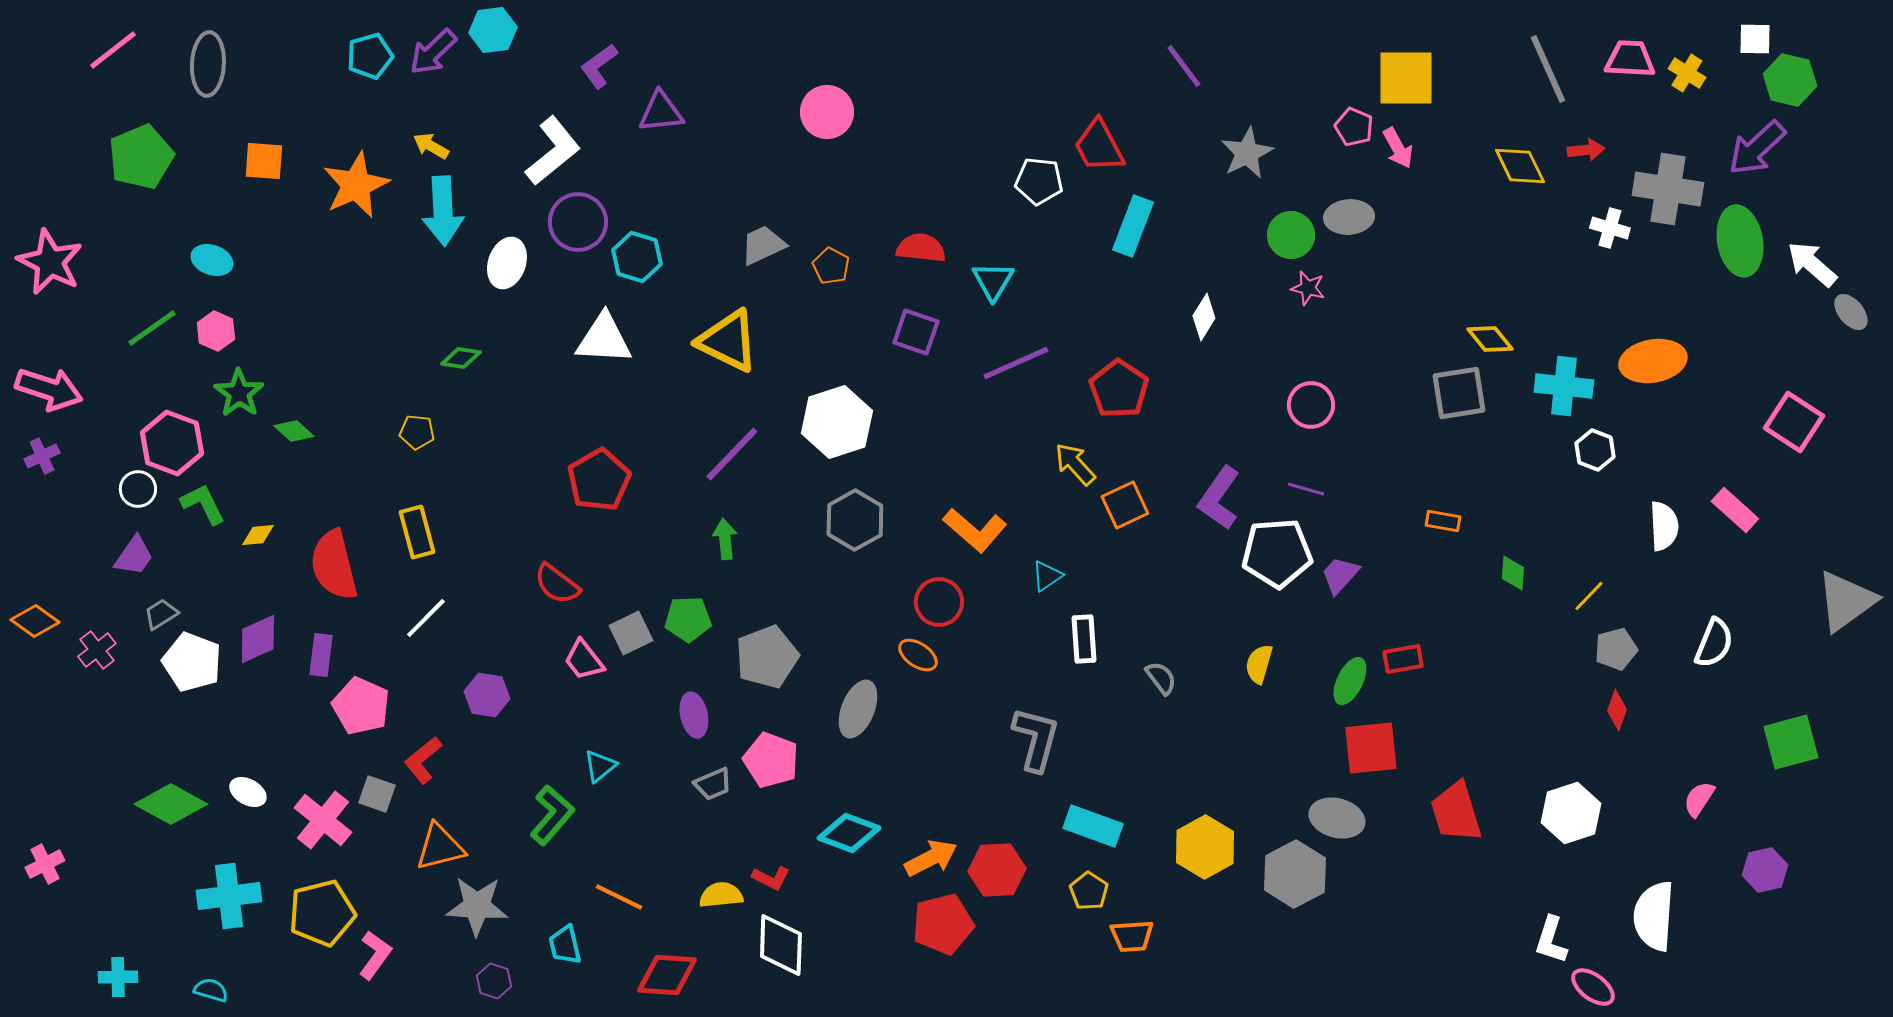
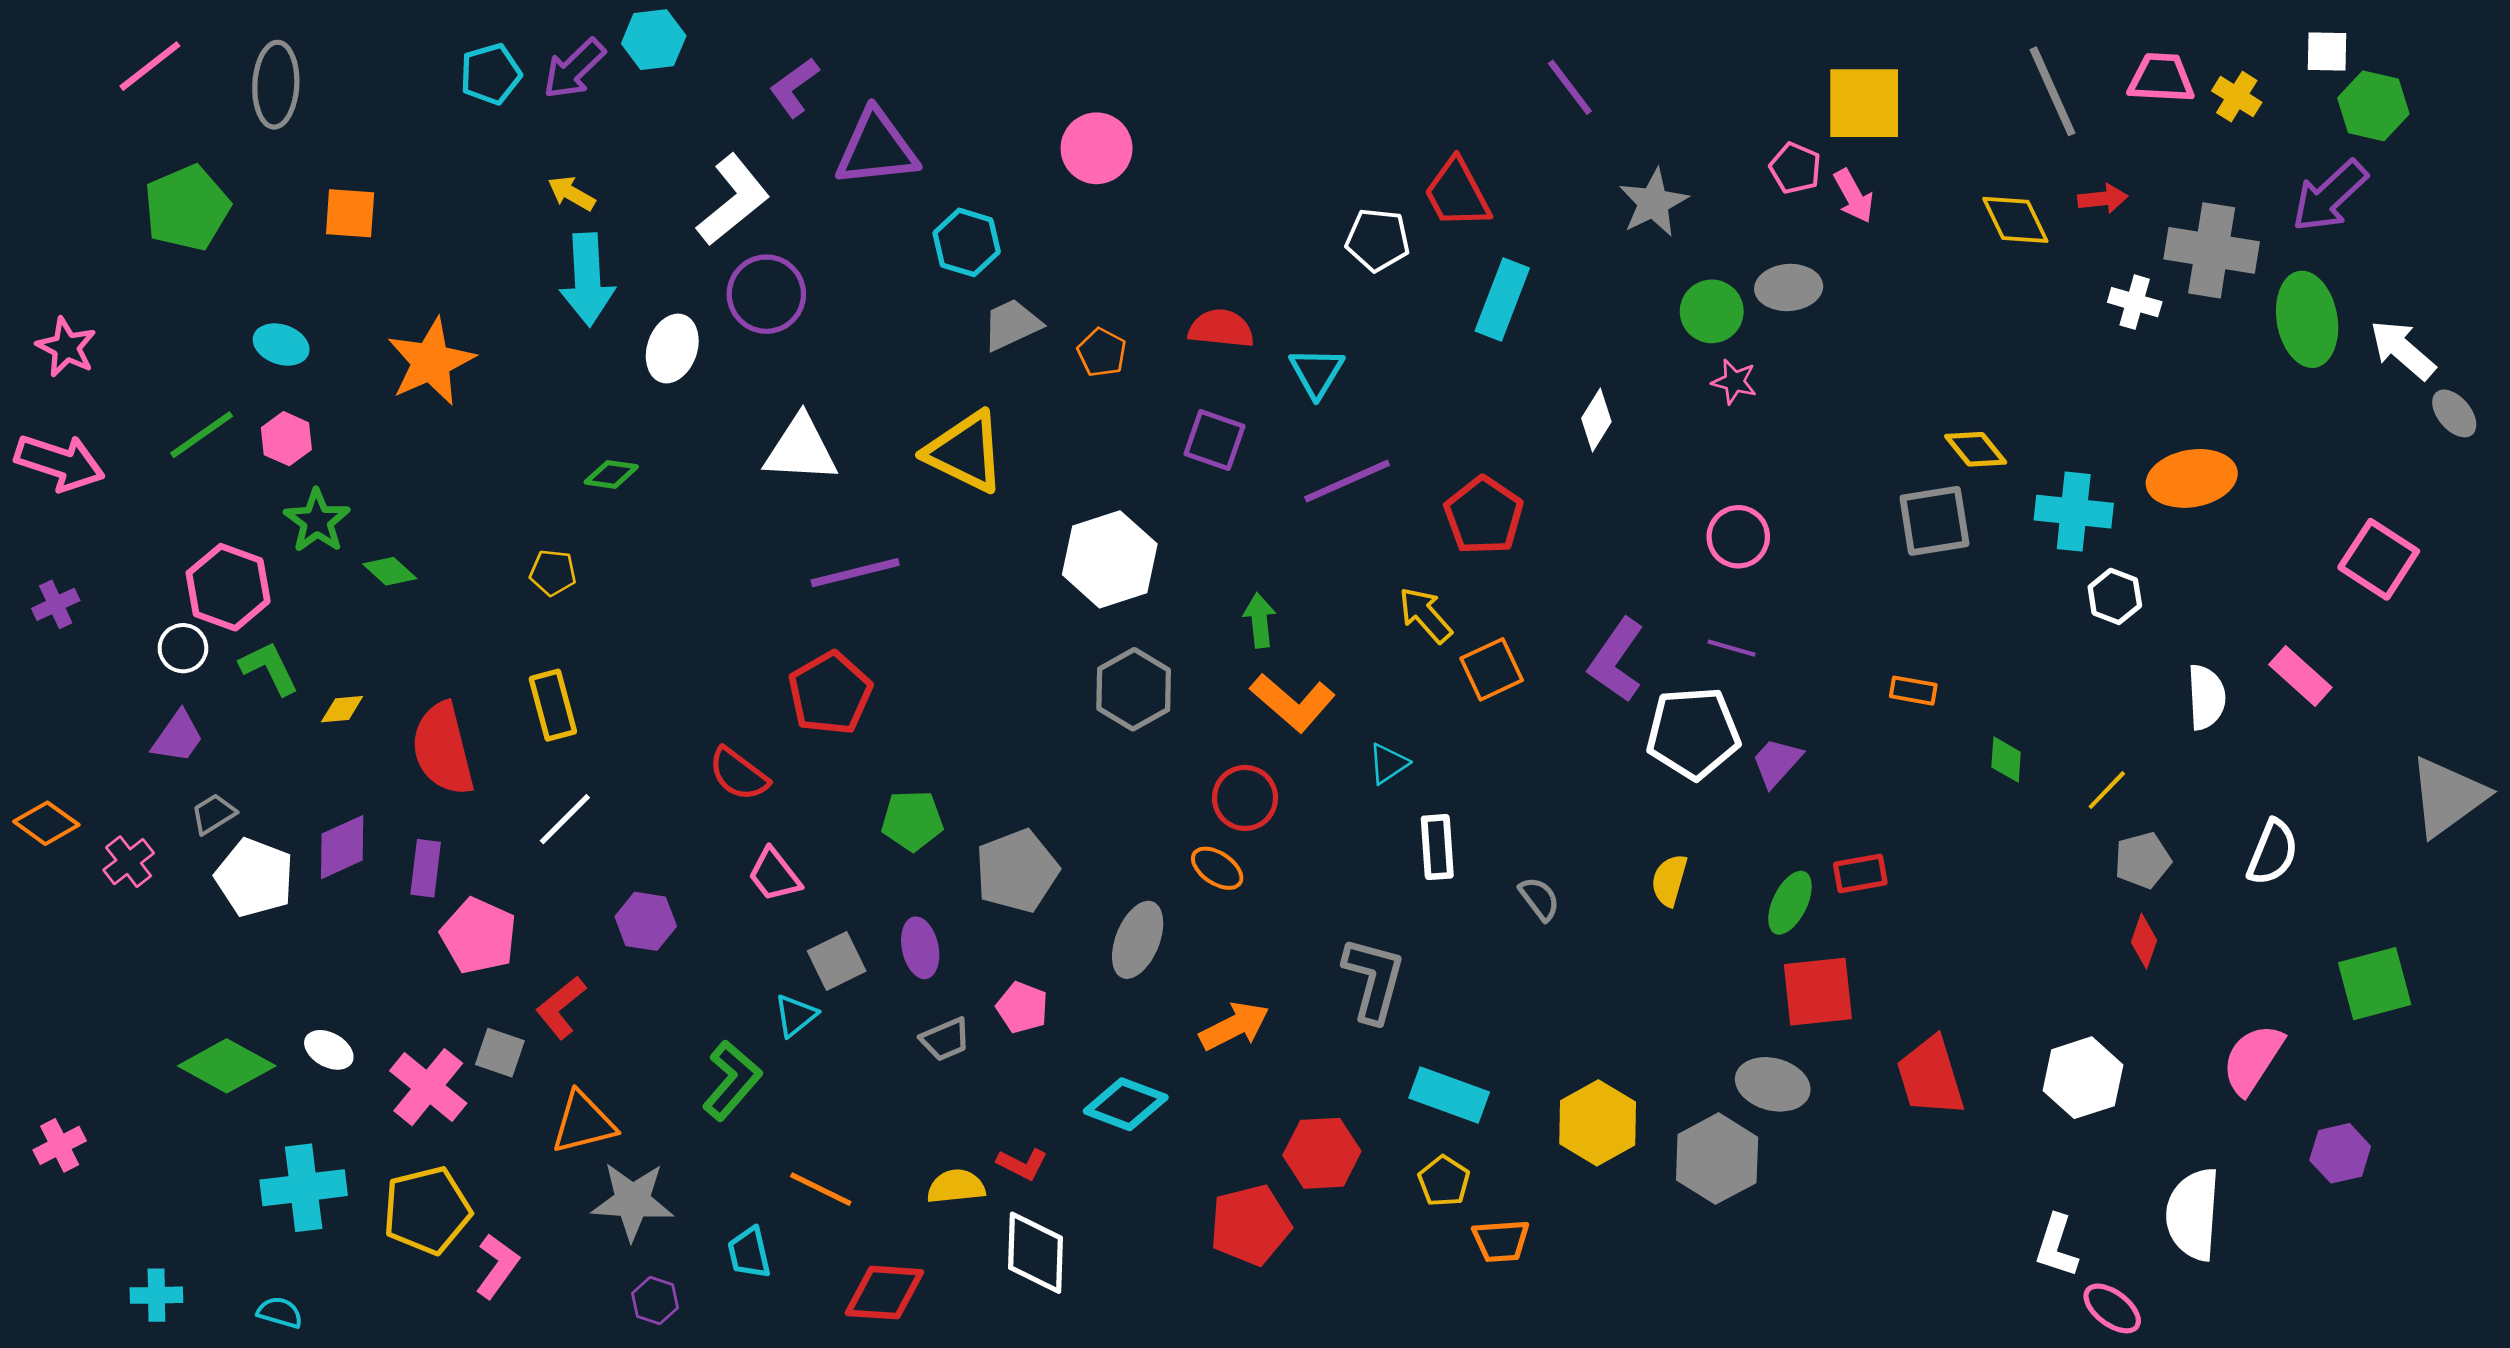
purple triangle: (661, 112) -> (876, 148), size x1.4
orange star: (356, 185) -> (431, 362), moved
cyan hexagon: (637, 257) -> (967, 242), moved
pink star: (50, 262) -> (66, 347), size x0.7
pink arrow: (49, 389) -> (60, 463), moved
purple line: (732, 454) -> (855, 573), moved, turned 32
red pentagon: (599, 480) -> (830, 693), moved
green arrow: (725, 539) -> (1260, 620), moved
gray square: (631, 633) -> (837, 961), moved
pink pentagon: (771, 760) -> (1022, 1007), size x0.7
pink semicircle: (1699, 799) -> (2253, 1059), size x1.5
orange arrow: (931, 858) -> (1234, 1026), moved

